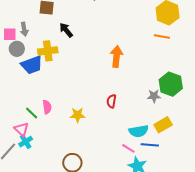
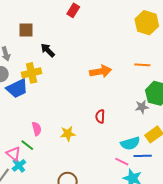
orange line: (162, 36) -> (142, 65), moved
orange arrow: (117, 56) -> (101, 71), turned 80
green line: (32, 113) -> (27, 145), moved

